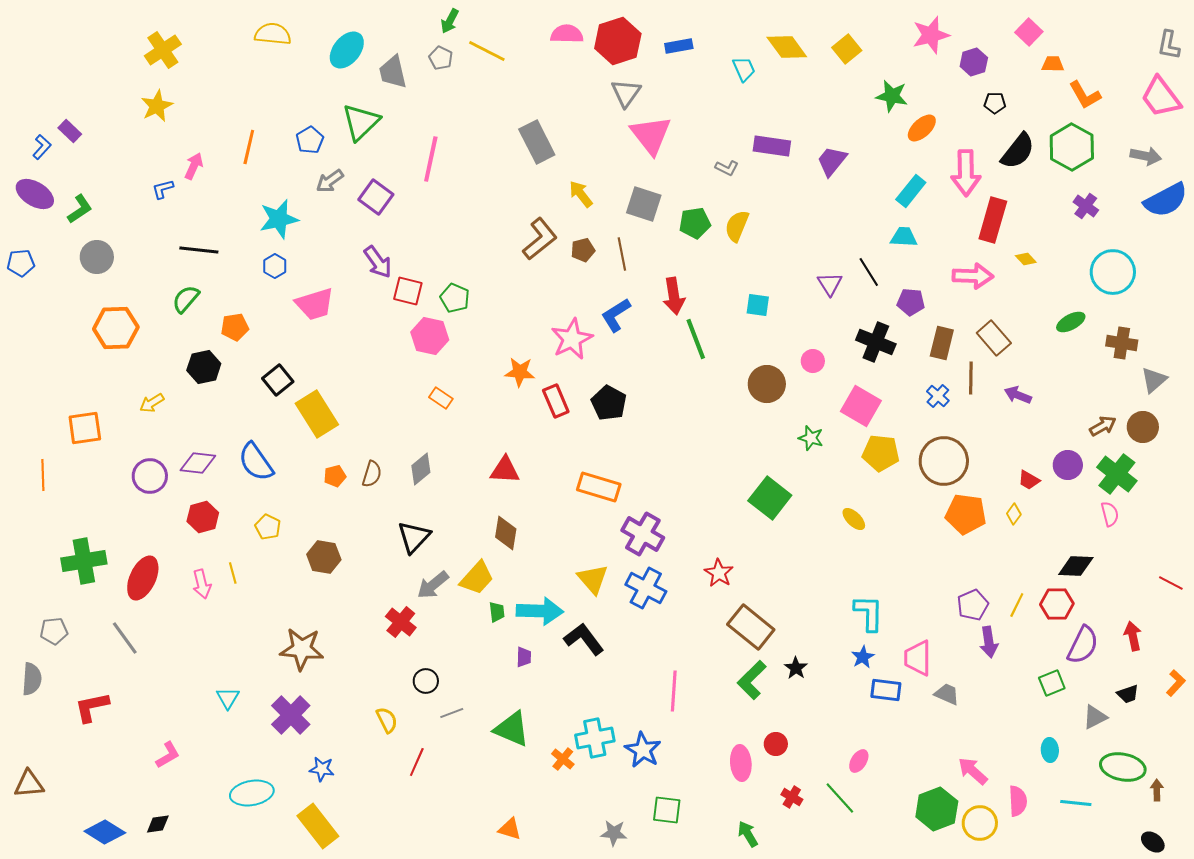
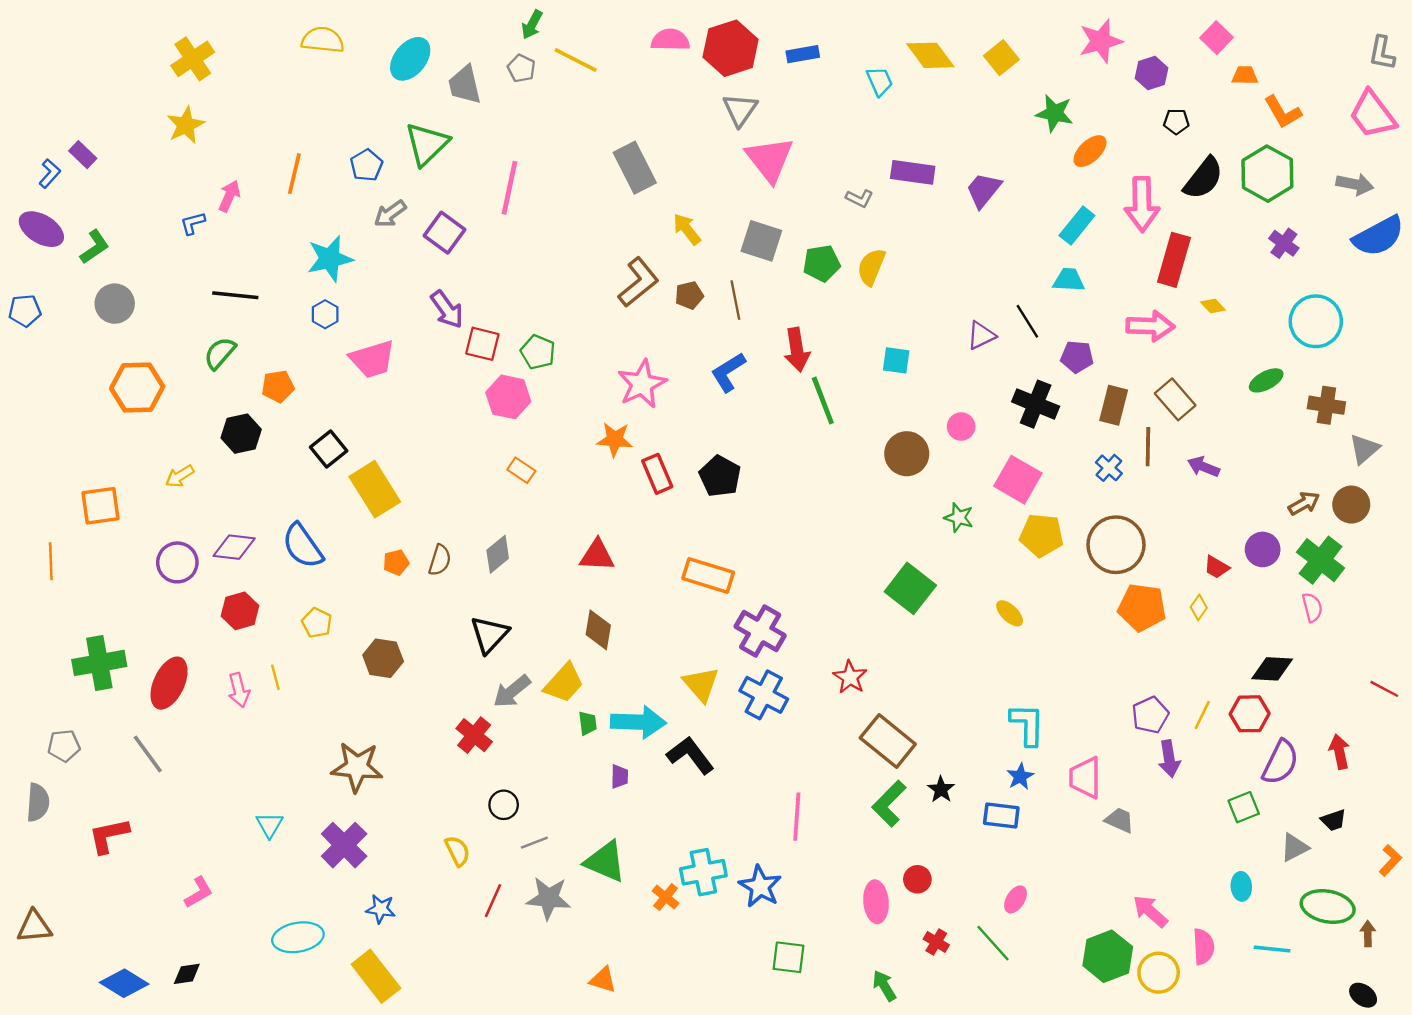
purple triangle: (830, 284) -> (981, 335), turned 36
pink star: (572, 339) -> (642, 384), moved
orange L-shape: (1176, 683) -> (1390, 860), moved
blue rectangle: (886, 690) -> (1001, 815), moved
gray star: (614, 833) -> (549, 898), moved, size x1.4

